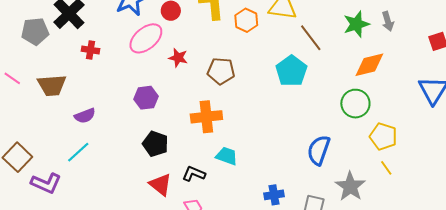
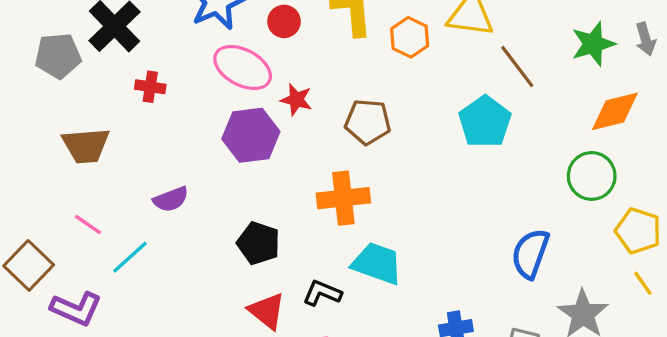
pink ellipse: (146, 38) -> (243, 67), turned 68
pink line: (12, 78) -> (88, 224), moved
purple hexagon: (146, 98) -> (251, 135), moved, size x1.4
purple semicircle: (85, 116) -> (171, 199), moved
cyan trapezoid: (227, 156) -> (377, 263), size x1.4

